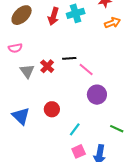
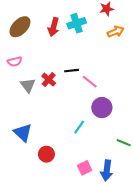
red circle: (52, 109) -> (46, 154), moved
cyan line: (75, 129) -> (79, 127), moved

